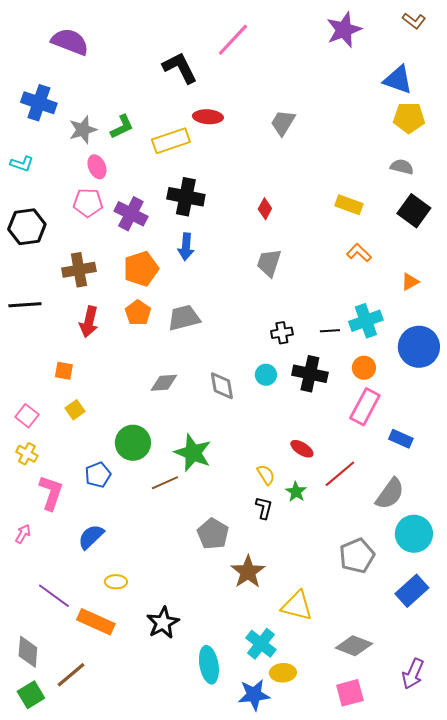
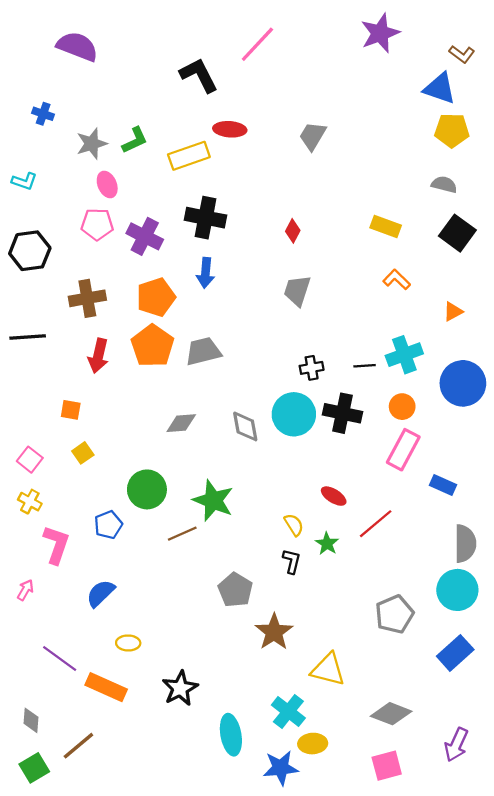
brown L-shape: (414, 21) -> (462, 54), moved
blue cross: (39, 103) -> (43, 114), size x0.6
orange pentagon: (138, 313) -> (152, 346), size x1.5
cyan circle: (266, 375) -> (294, 414), size x1.8
gray semicircle: (390, 494) -> (465, 544), moved, turned -36
gray diamond: (28, 652) -> (31, 720), size x0.7

